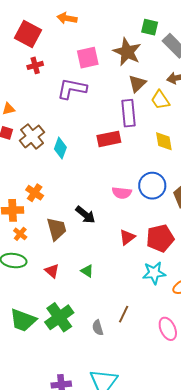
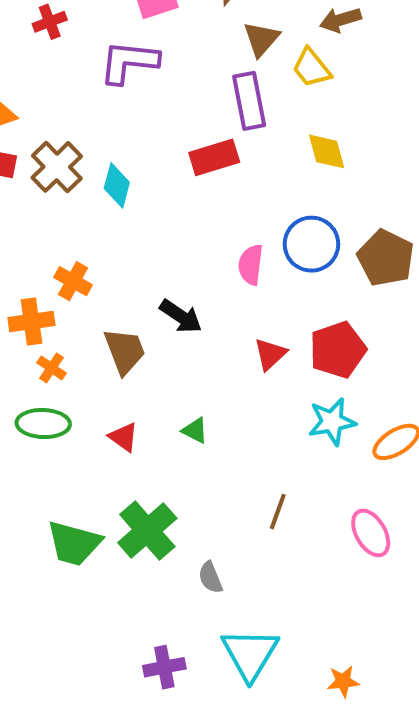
pink semicircle: (122, 193) -> (251, 265), turned 96
gray semicircle: (98, 328) -> (210, 577), moved

